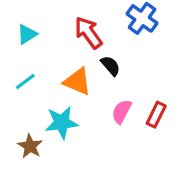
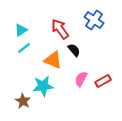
cyan line: (25, 82) -> (24, 48), moved
red rectangle: (156, 115) -> (103, 81), turned 35

